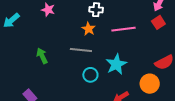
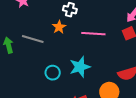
gray line: (81, 50) -> (33, 39), moved

